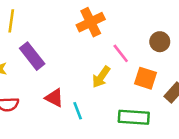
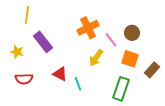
orange cross: (91, 22) -> (88, 28), moved
brown circle: (160, 42) -> (132, 33), moved
green rectangle: (134, 117) -> (121, 89), turned -75

